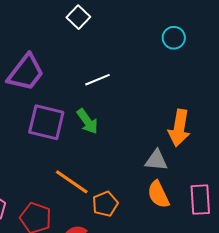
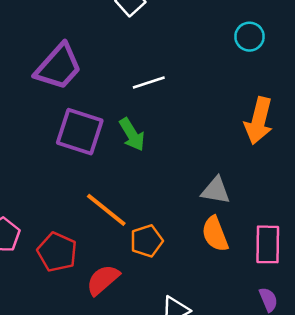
orange arrow: (179, 128) -> (259, 121), moved

